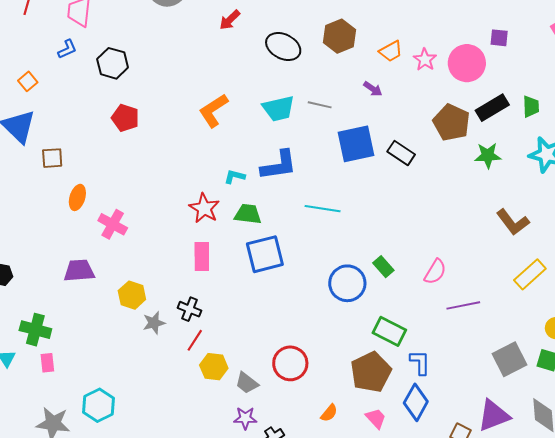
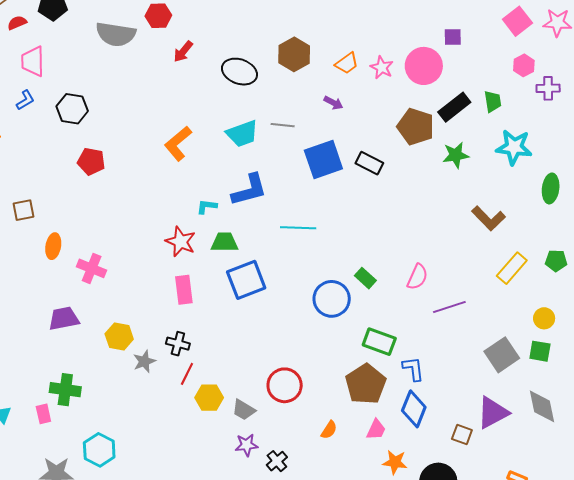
green cross: (35, 330) -> (65, 390), moved
pink trapezoid: (376, 418) -> (376, 430), turned 75

